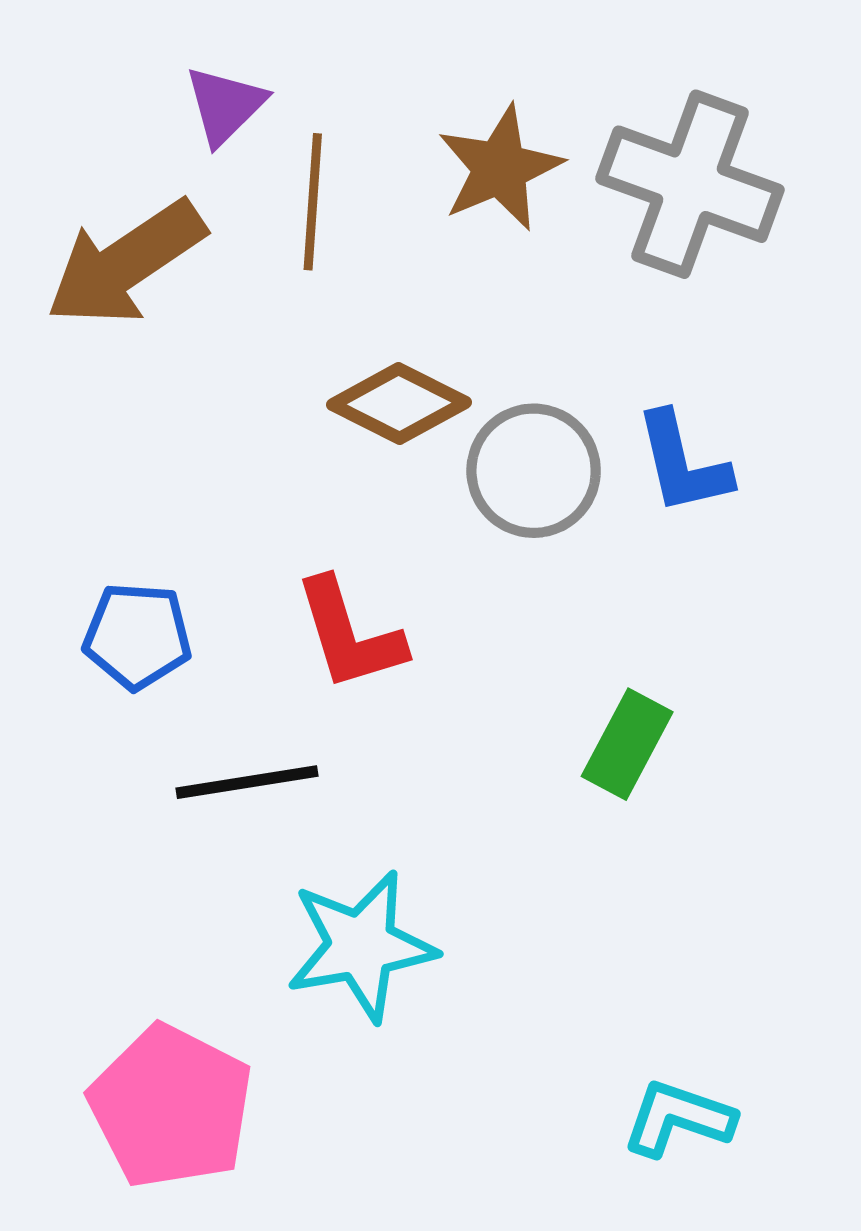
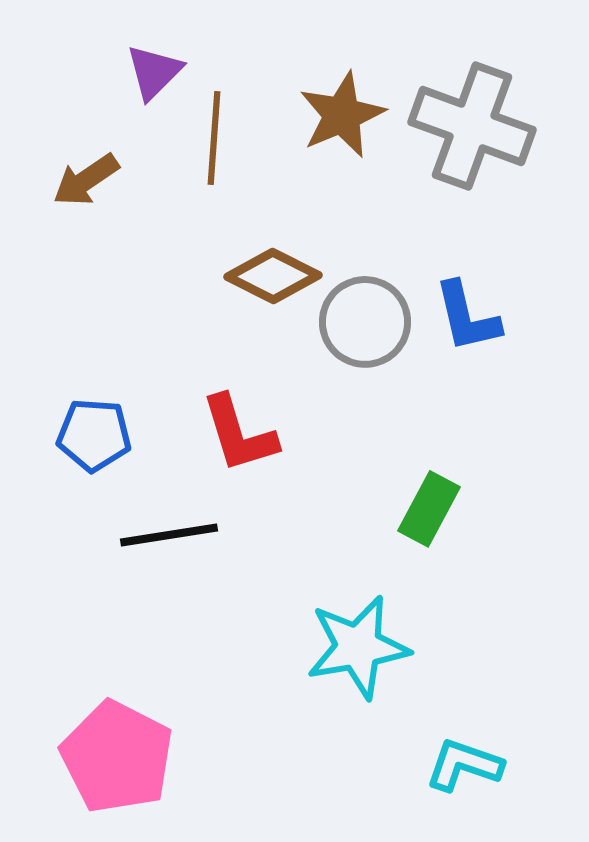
brown arrow: (126, 263) -> (86, 180), size x0.6
cyan star: (361, 946) -> (358, 647), moved

